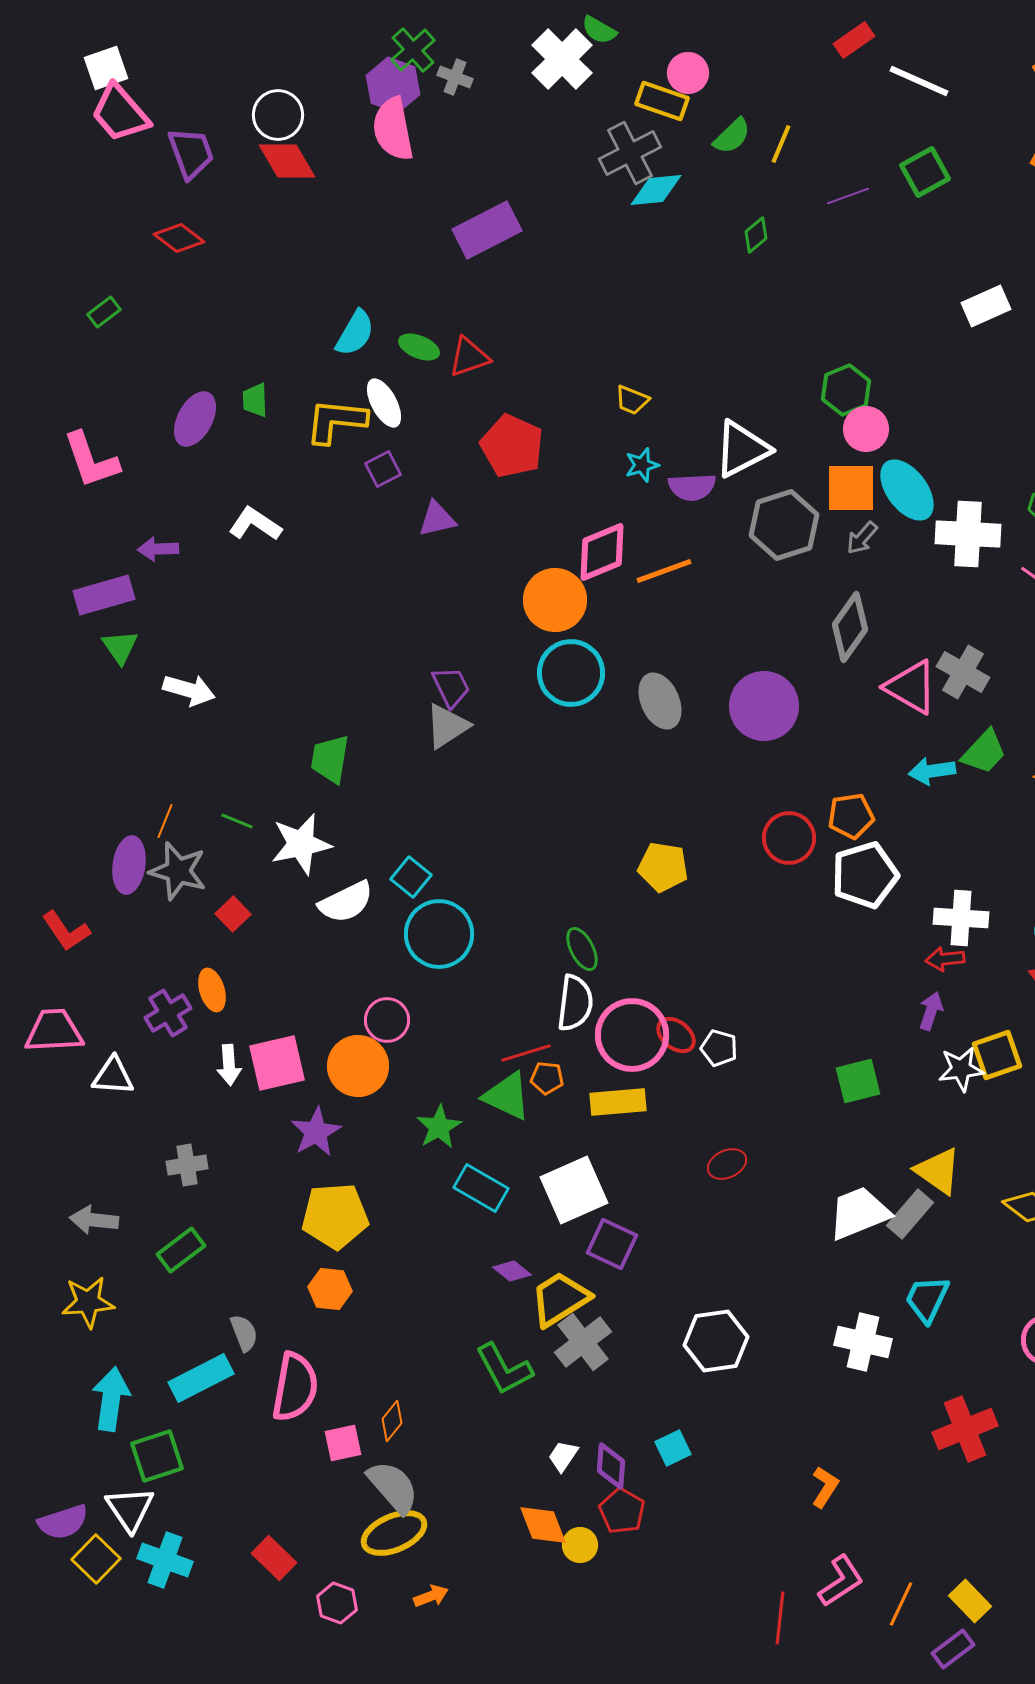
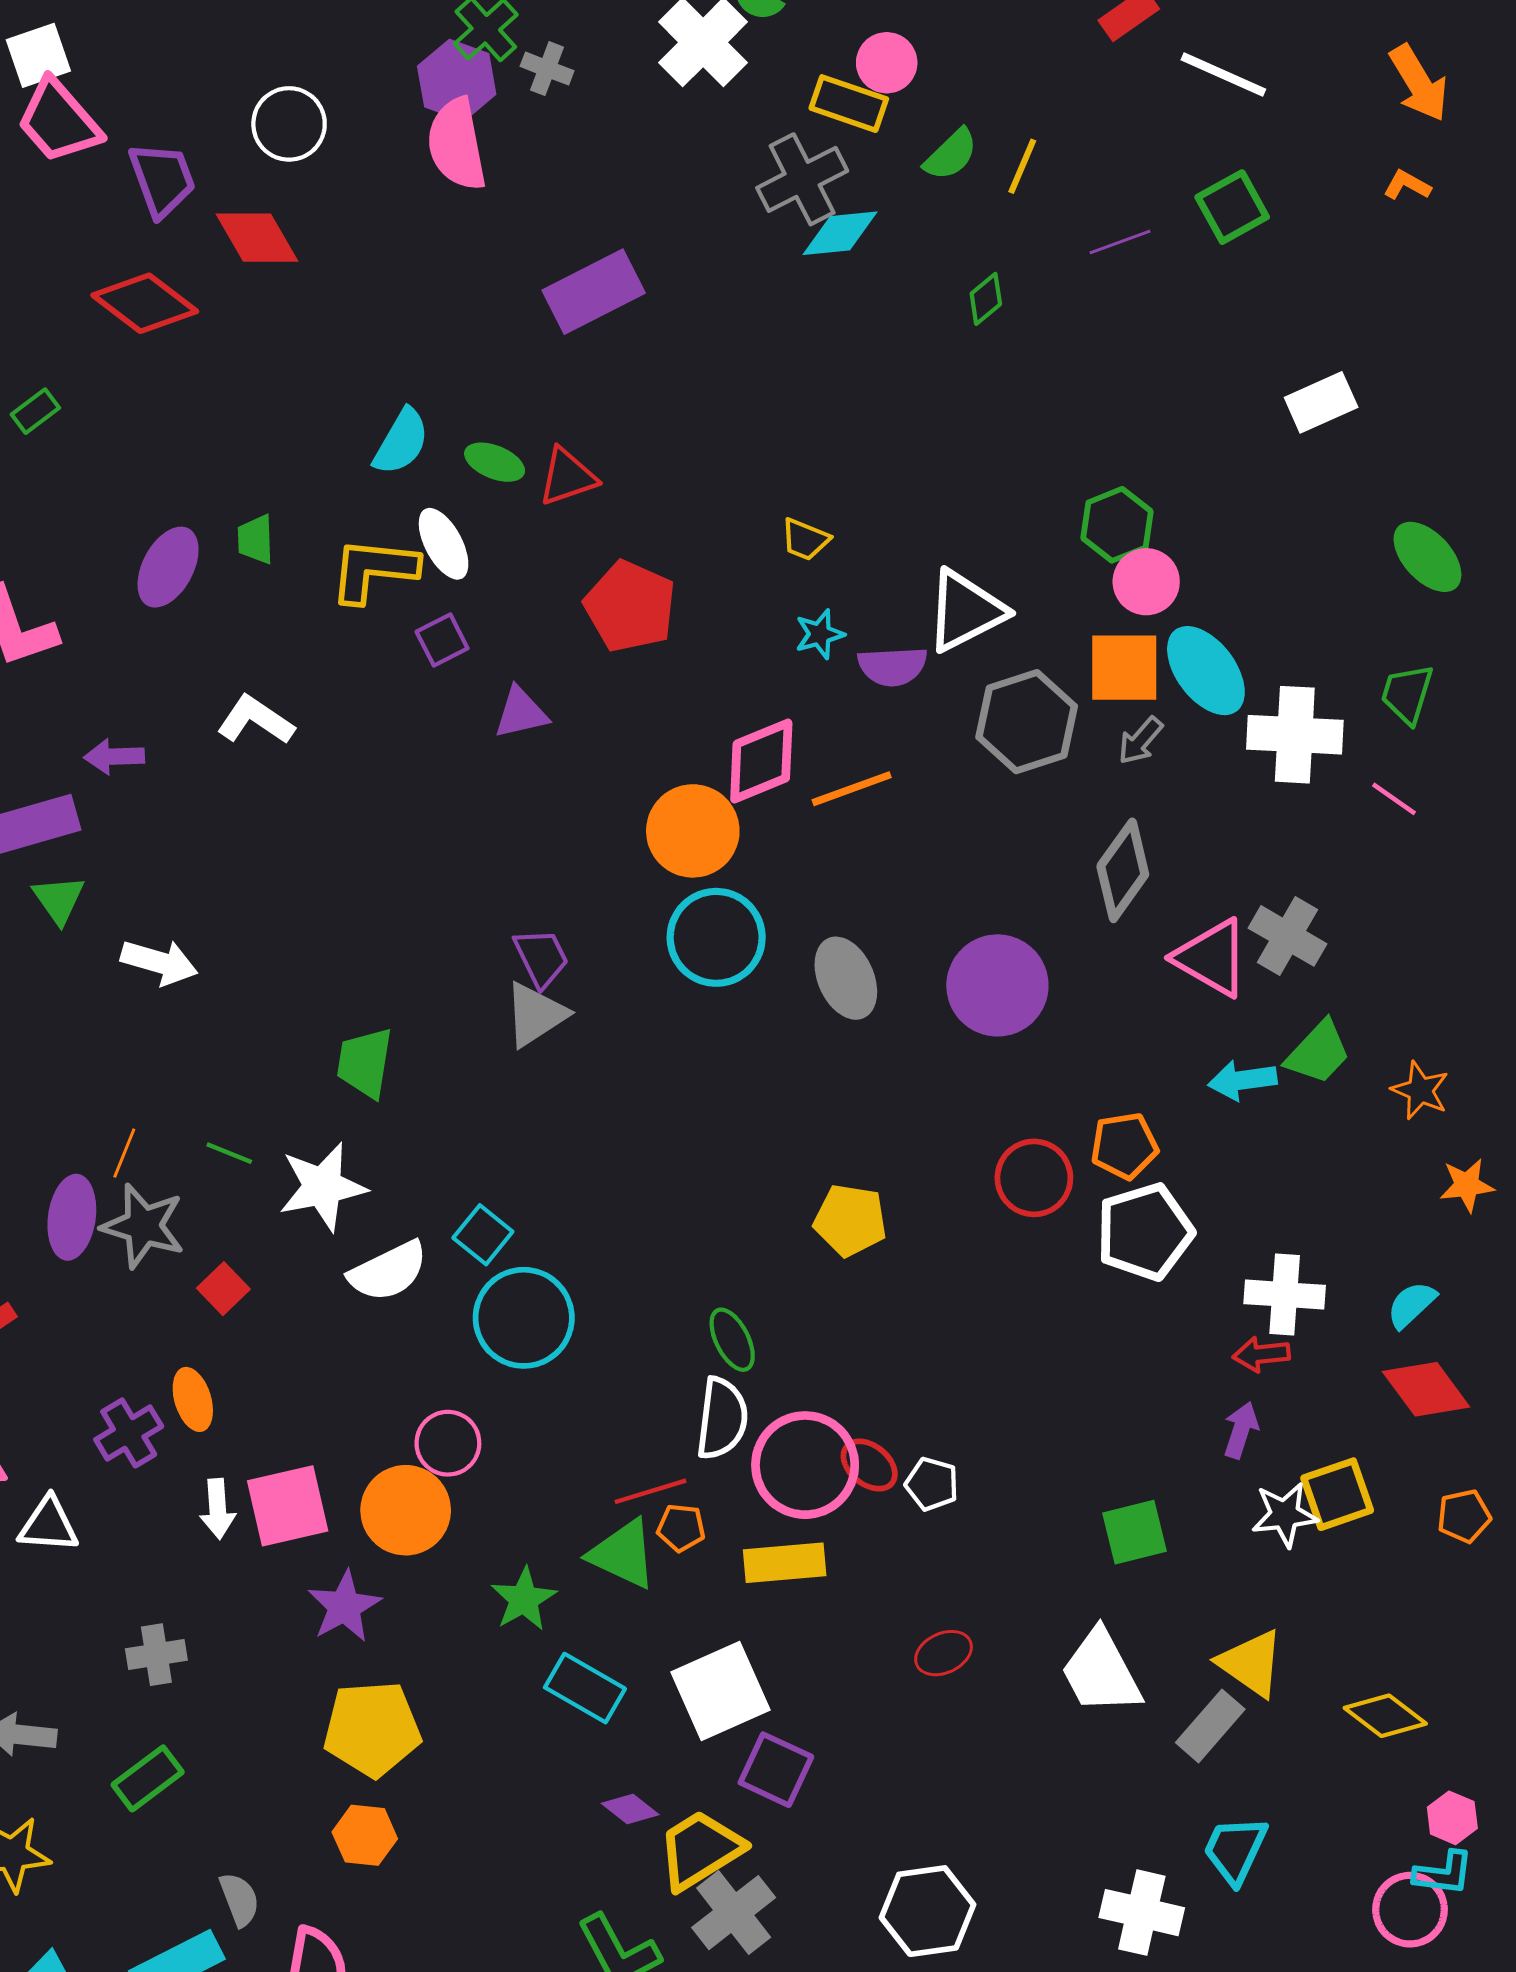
red diamond: (287, 161) -> (257, 238), moved
red diamond: (179, 238) -> (145, 303), size x1.4
white trapezoid: (859, 1213) -> (1101, 1672), moved, turned -96

